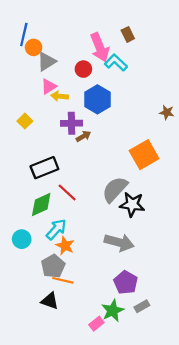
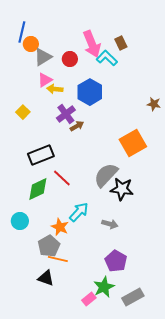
brown rectangle: (128, 34) -> (121, 43), moved
red circle: (83, 69) -> (70, 59), moved
purple cross: (71, 123) -> (66, 114), turned -36
cyan arrow: (56, 229) -> (79, 212), moved
gray arrow: (119, 242) -> (110, 224), size x0.6
gray rectangle: (142, 306) -> (133, 297), moved, size x1.5

